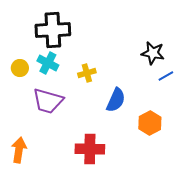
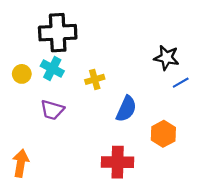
purple trapezoid: (48, 101) -> (52, 110), size x0.7
red cross: (90, 149) -> (118, 162), moved

